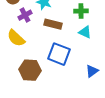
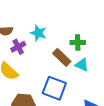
brown rectangle: (53, 24) -> (62, 57), moved, turned 30

